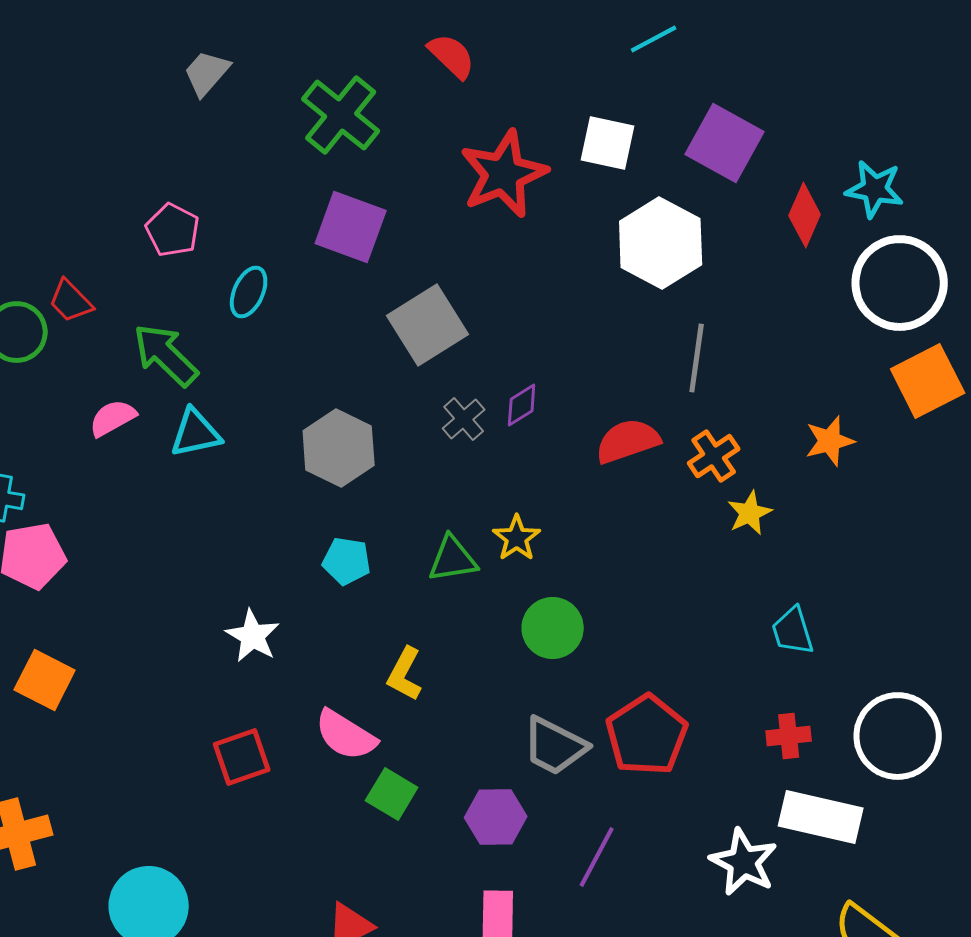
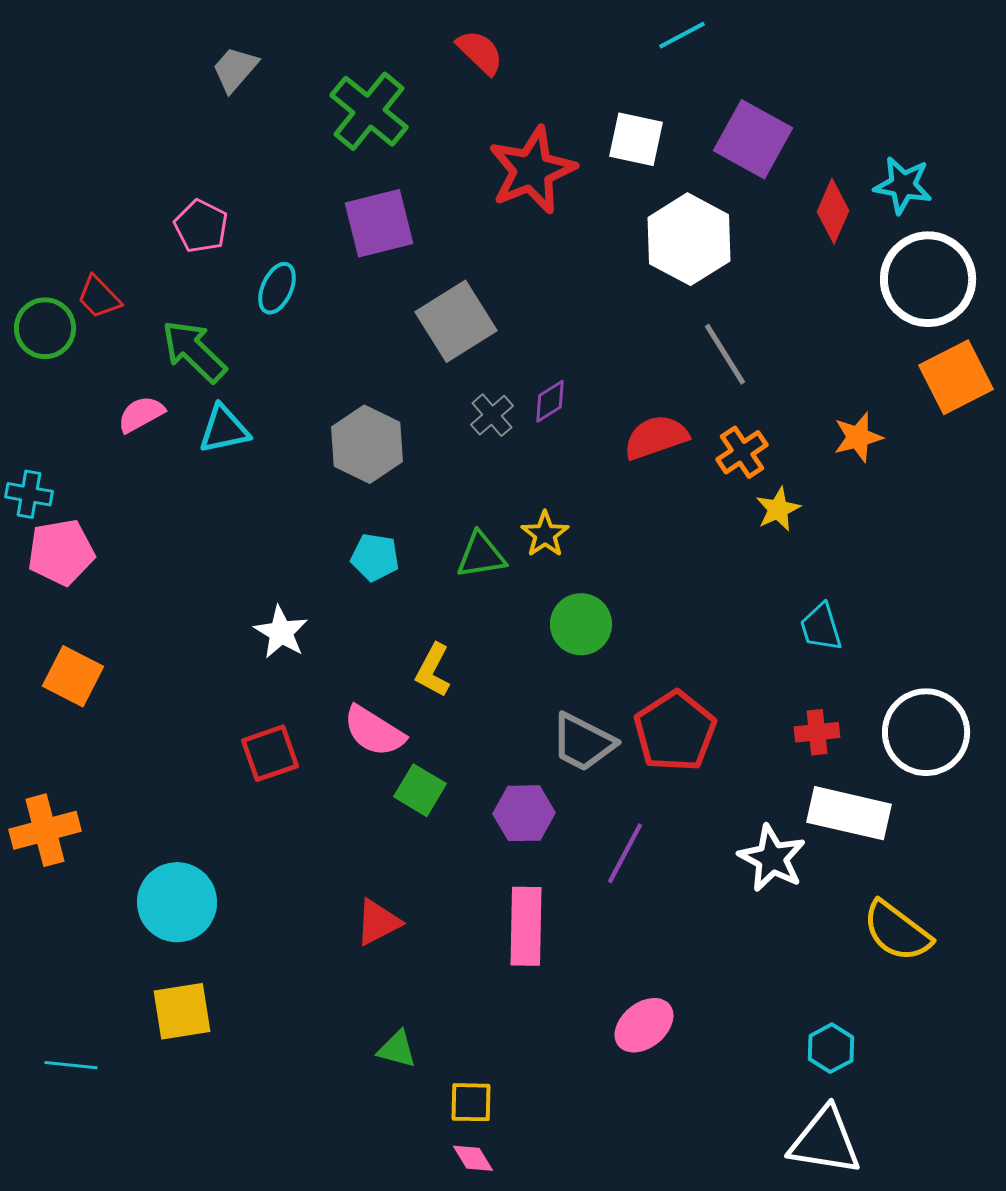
purple square: (351, 227) -> (379, 223), turned -34
gray line: (697, 358) -> (725, 354), turned -40

